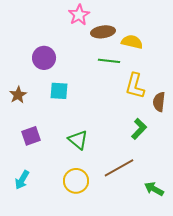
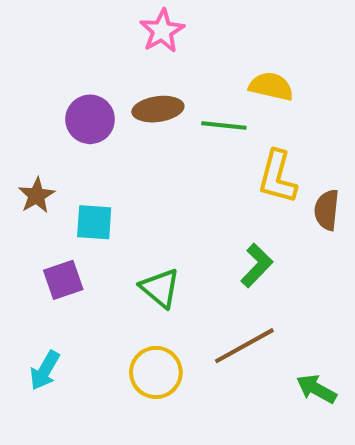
brown ellipse: (103, 32) -> (158, 109), moved
cyan square: (59, 91) -> (94, 222), moved
green L-shape: (139, 129) -> (257, 265), moved

